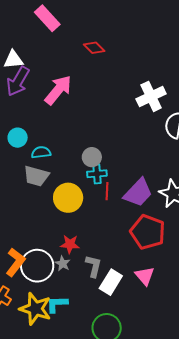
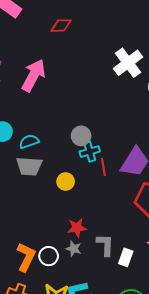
red diamond: (94, 48) -> (61, 26), turned -35
yellow circle: (68, 198) -> (66, 181), size x0.6
white circle: (37, 266) -> (49, 256), size x0.6
white rectangle: (111, 282) -> (126, 257), size x0.7

